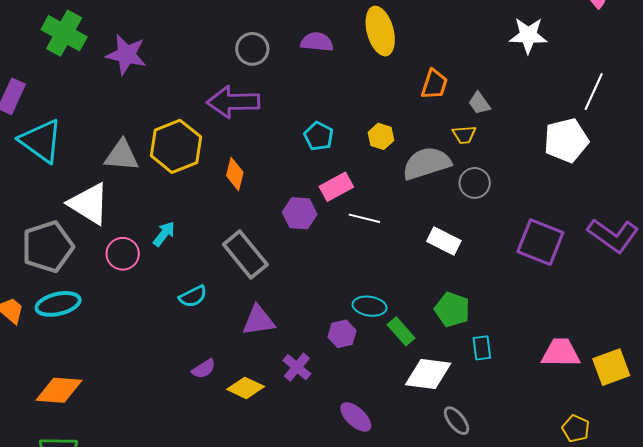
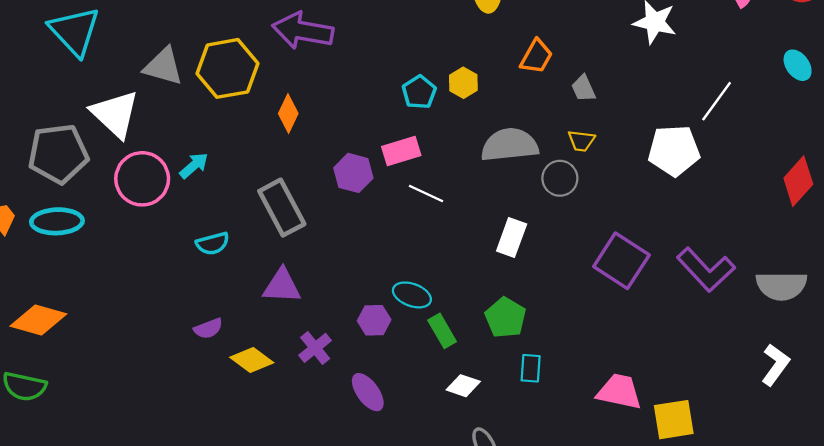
yellow trapezoid: (464, 135) -> (581, 141), moved
cyan pentagon: (319, 136) -> (419, 92), moved
yellow hexagon: (381, 136) -> (463, 83), moved
white rectangle: (444, 241) -> (512, 238), turned 72
pink circle: (123, 254) -> (142, 179), size x1.4
white diamond: (428, 374) -> (463, 386), size x0.6
purple ellipse: (356, 417) -> (368, 392), moved

